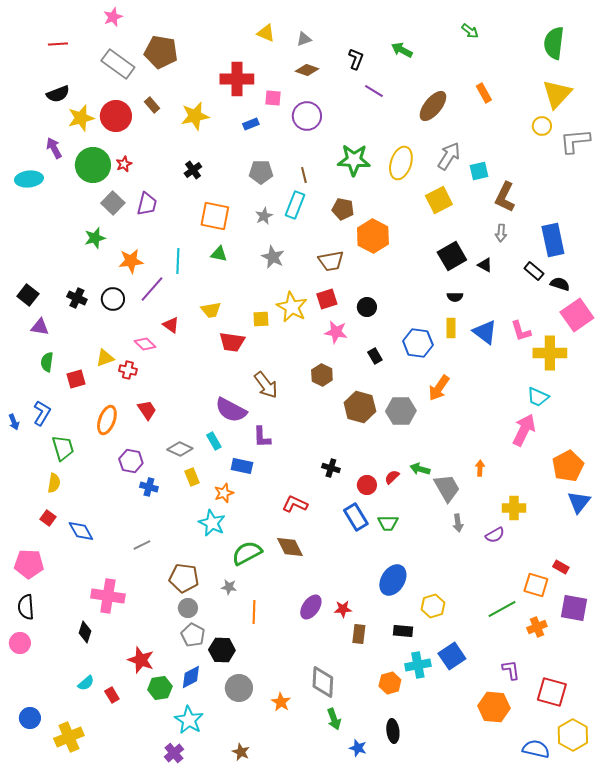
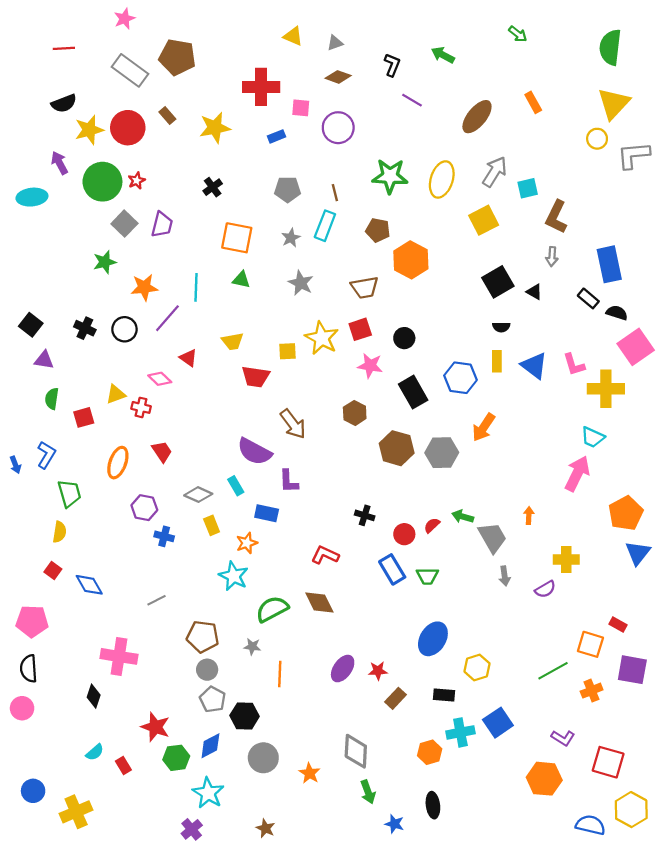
black rectangle: (375, 356) -> (413, 392), size x1.8
brown rectangle: (359, 634) -> (395, 698), turned 36
purple L-shape: (511, 670) -> (563, 738), turned 130

